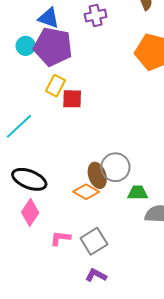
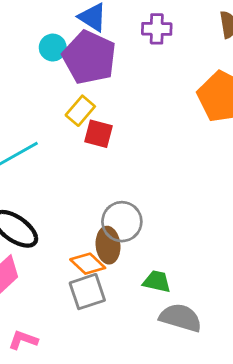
gray circle: (115, 167) -> (122, 222), moved
pink L-shape: (60, 238) -> (23, 340), moved
gray square: (94, 241) -> (87, 292), moved

